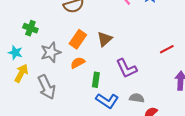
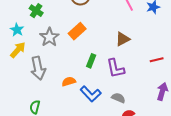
brown triangle: (105, 39) -> (123, 39), moved
gray star: (51, 52) -> (49, 37), turned -30
orange semicircle: (78, 63) -> (69, 82), moved
green rectangle: (96, 80) -> (91, 61), moved

